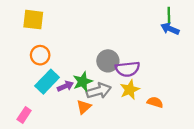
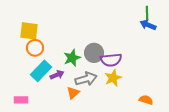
yellow square: (33, 20) -> (29, 31), moved
green star: (83, 82) -> (72, 58), moved
orange semicircle: (155, 102) -> (146, 100), moved
pink rectangle: (24, 115) -> (21, 100), turned 56

